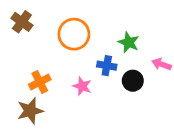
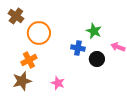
orange circle: (74, 34) -> (39, 33), moved
pink star: (82, 86) -> (58, 83), moved

